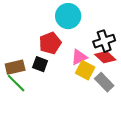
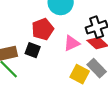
yellow square: (85, 70) -> (80, 74), moved

